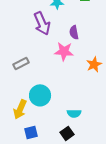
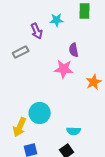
purple arrow: (42, 23) -> (37, 31), moved, size x0.7
gray rectangle: (21, 63) -> (21, 52), moved

